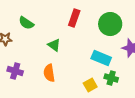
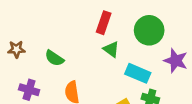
green semicircle: (26, 23) -> (54, 58), moved
green triangle: (54, 45) -> (111, 49), moved

